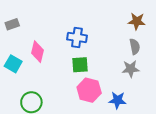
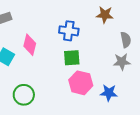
brown star: (137, 21) -> (105, 15), moved

